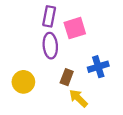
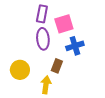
blue cross: (98, 67) -> (75, 46), moved
yellow arrow: (78, 98) -> (46, 85), moved, turned 54

